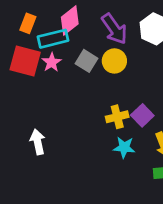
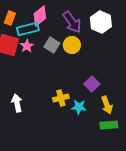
yellow cross: (117, 117) -> (61, 98), moved

